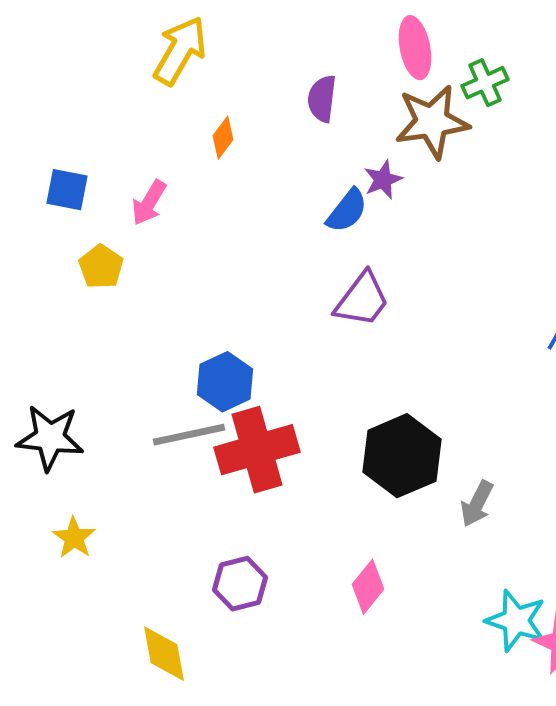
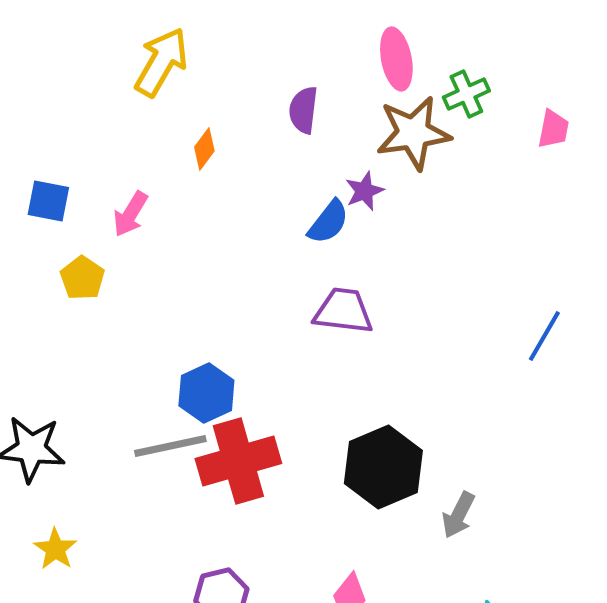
purple trapezoid: (362, 300) -> (343, 311), turned -120

